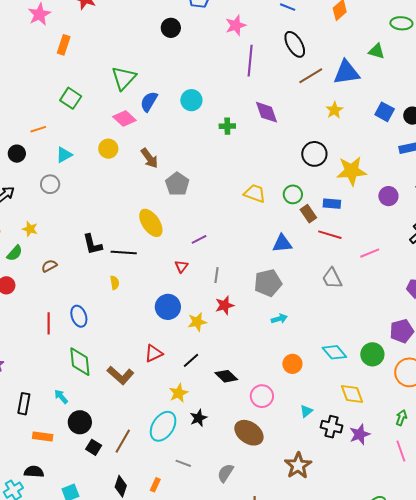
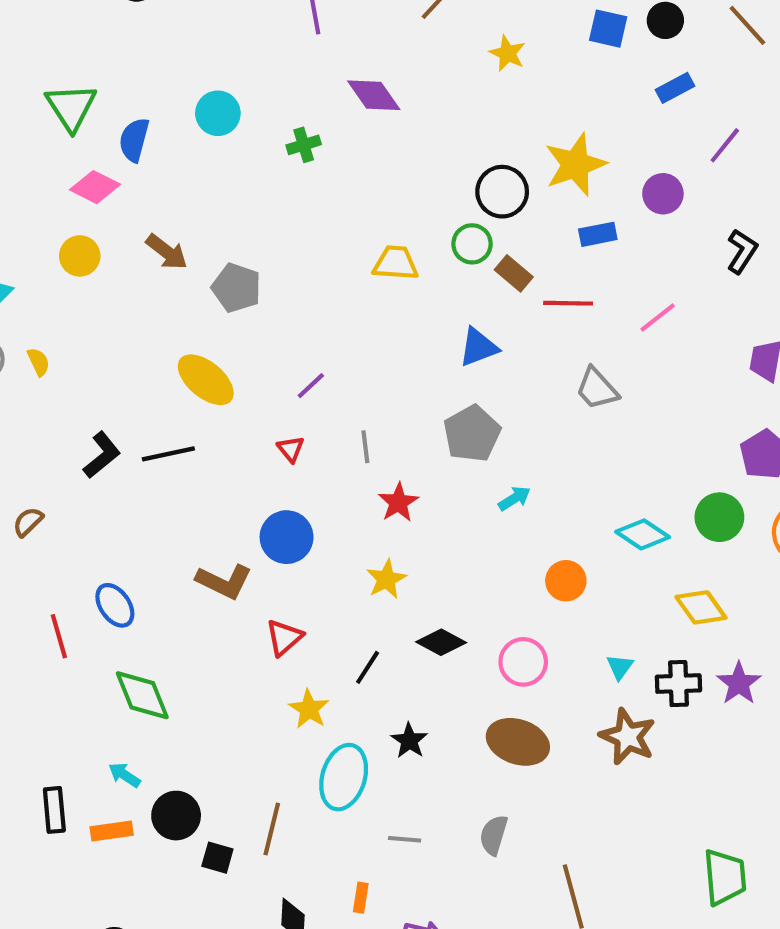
black circle: (314, 154) -> (502, 192), moved
blue rectangle: (332, 204) -> (598, 234), moved
black L-shape: (92, 244) -> (102, 455), turned -100
yellow semicircle: (115, 283) -> (39, 362), moved
yellow star: (197, 322) -> (386, 579), moved
black line: (191, 360) -> (368, 667), moved
brown L-shape: (120, 375) -> (224, 581), moved
yellow star: (179, 393) -> (309, 709), moved
orange rectangle: (43, 436) -> (112, 831), moved
brown star: (298, 465) -> (628, 737), moved

